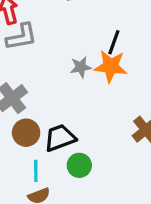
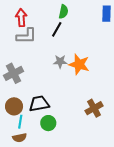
black line: (114, 42) -> (57, 29), moved
brown circle: (26, 133) -> (14, 106), moved

